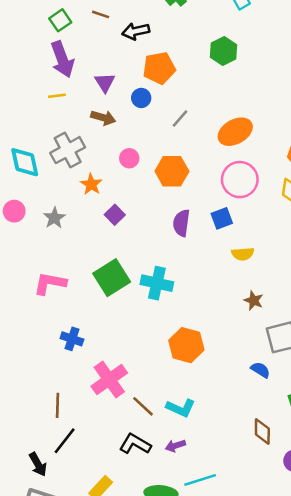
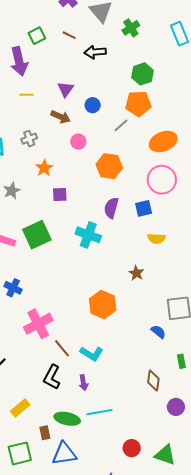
green hexagon: (223, 51) -> (142, 74), moved
purple arrow: (62, 59) -> (19, 61), moved
orange pentagon: (159, 68) -> (138, 104), moved
gray cross: (68, 150) -> (29, 139), size x0.6
pink circle: (129, 158) -> (78, 142), moved
purple square: (115, 215) -> (60, 194), turned 35
green square: (112, 278) -> (37, 235), moved
cyan cross: (157, 283) -> (88, 235), moved
brown star: (254, 301) -> (136, 273), moved
black L-shape: (135, 444) -> (52, 377), turned -100
purple arrow: (175, 446) -> (83, 383), turned -91

